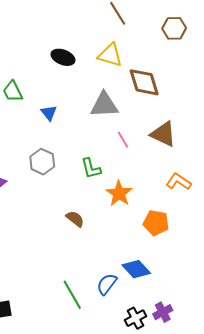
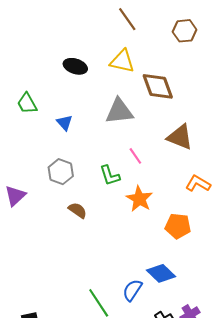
pink line: (123, 140) -> (135, 156), moved
brown semicircle: (75, 219) -> (78, 210), moved

